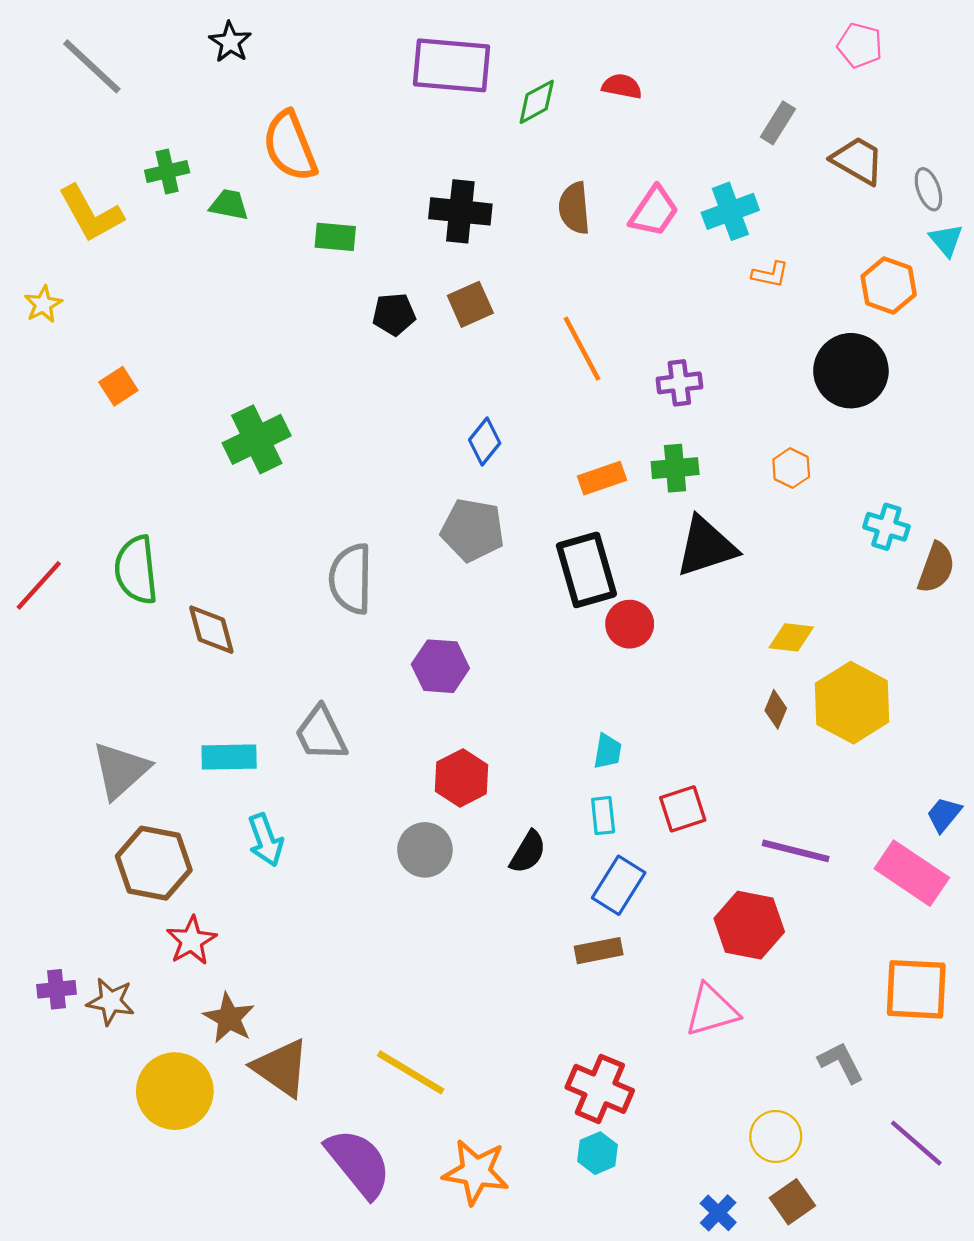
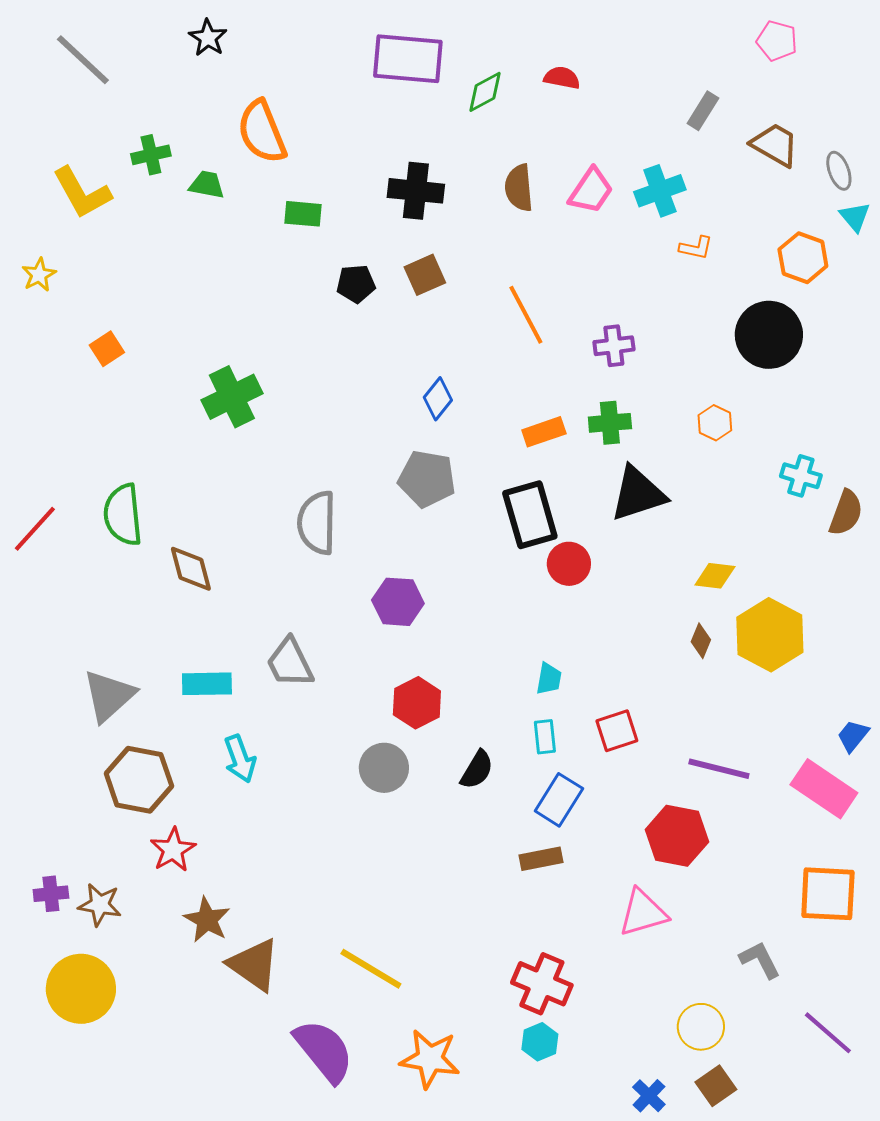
yellow circle: (175, 1091) -> (81, 989), moved

